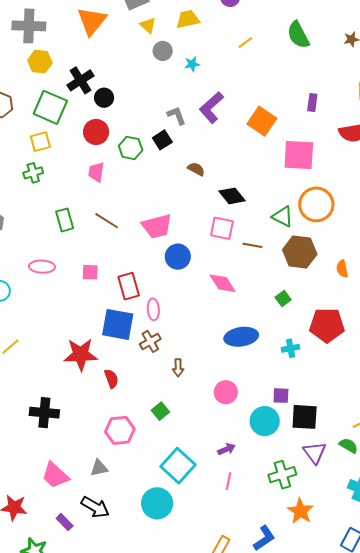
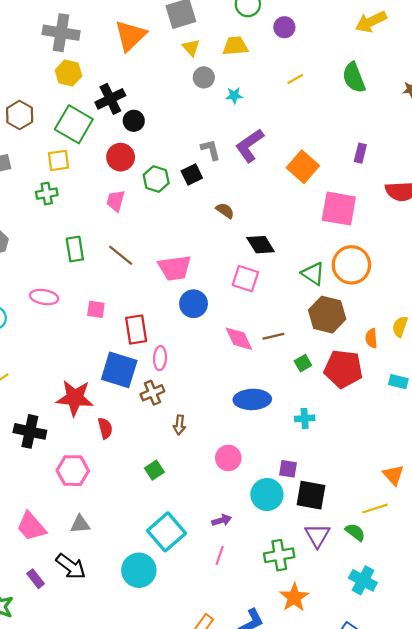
brown line: (252, 245) -> (273, 336), moved, turned -30
red pentagon: (327, 325) -> (343, 369), moved
black cross: (44, 413) -> (30, 431), moved
pink hexagon: (120, 430) -> (73, 471), moved

